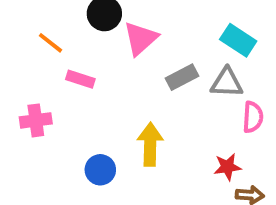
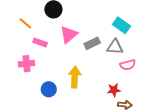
pink triangle: (141, 38) -> (69, 35), moved
pink semicircle: (253, 117) -> (128, 65), turned 70
pink cross: (36, 120) -> (27, 64), moved

